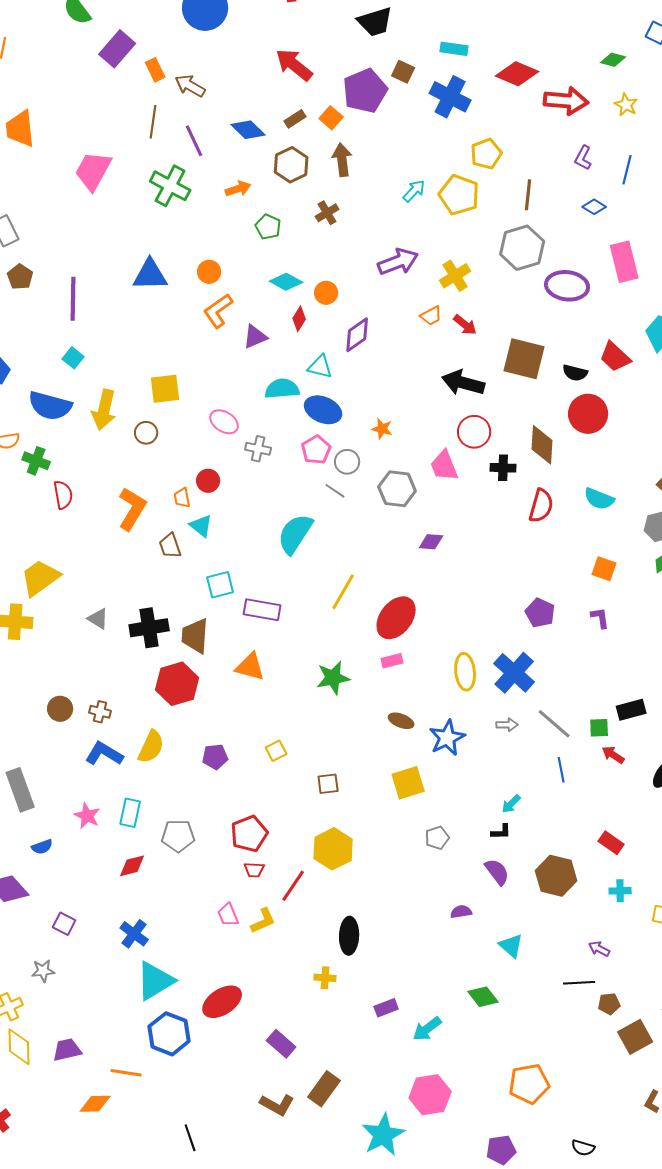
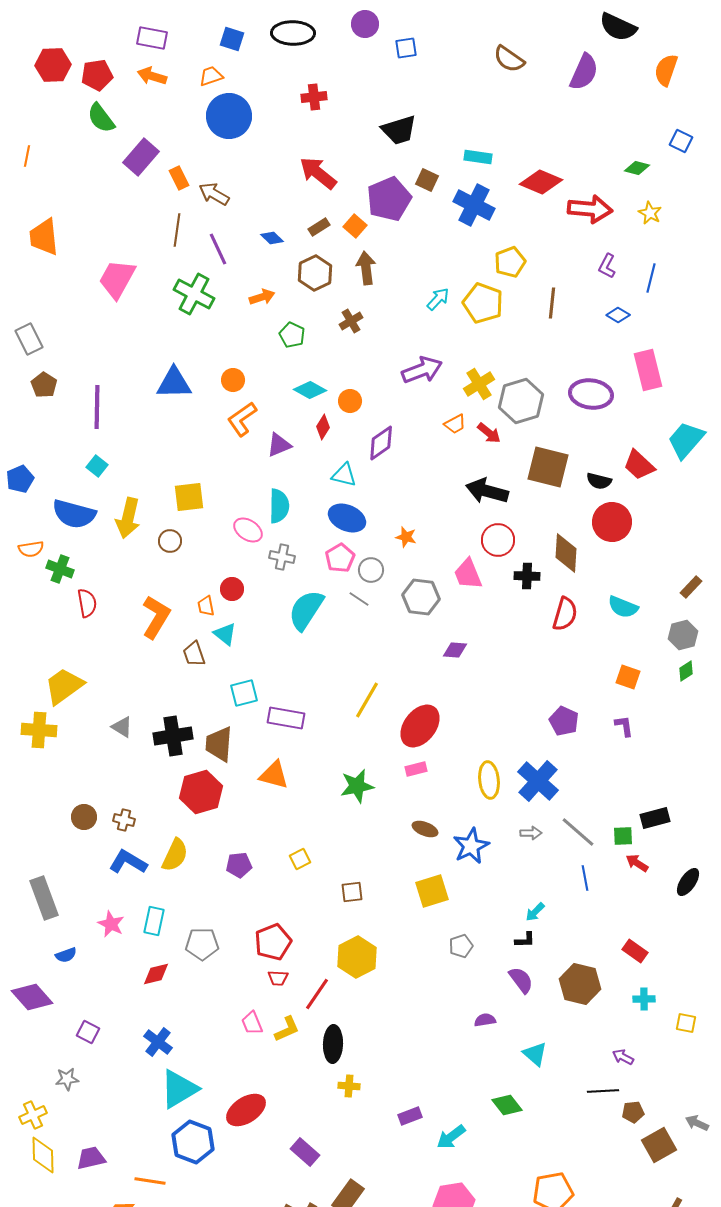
blue diamond: (248, 130) -> (272, 238), size x0.7
gray hexagon: (522, 248) -> (521, 401), moved
cyan semicircle: (282, 389) -> (279, 506), moved, turned 96
cyan semicircle: (295, 534) -> (306, 610), moved
black ellipse: (349, 936) -> (333, 1044), moved

